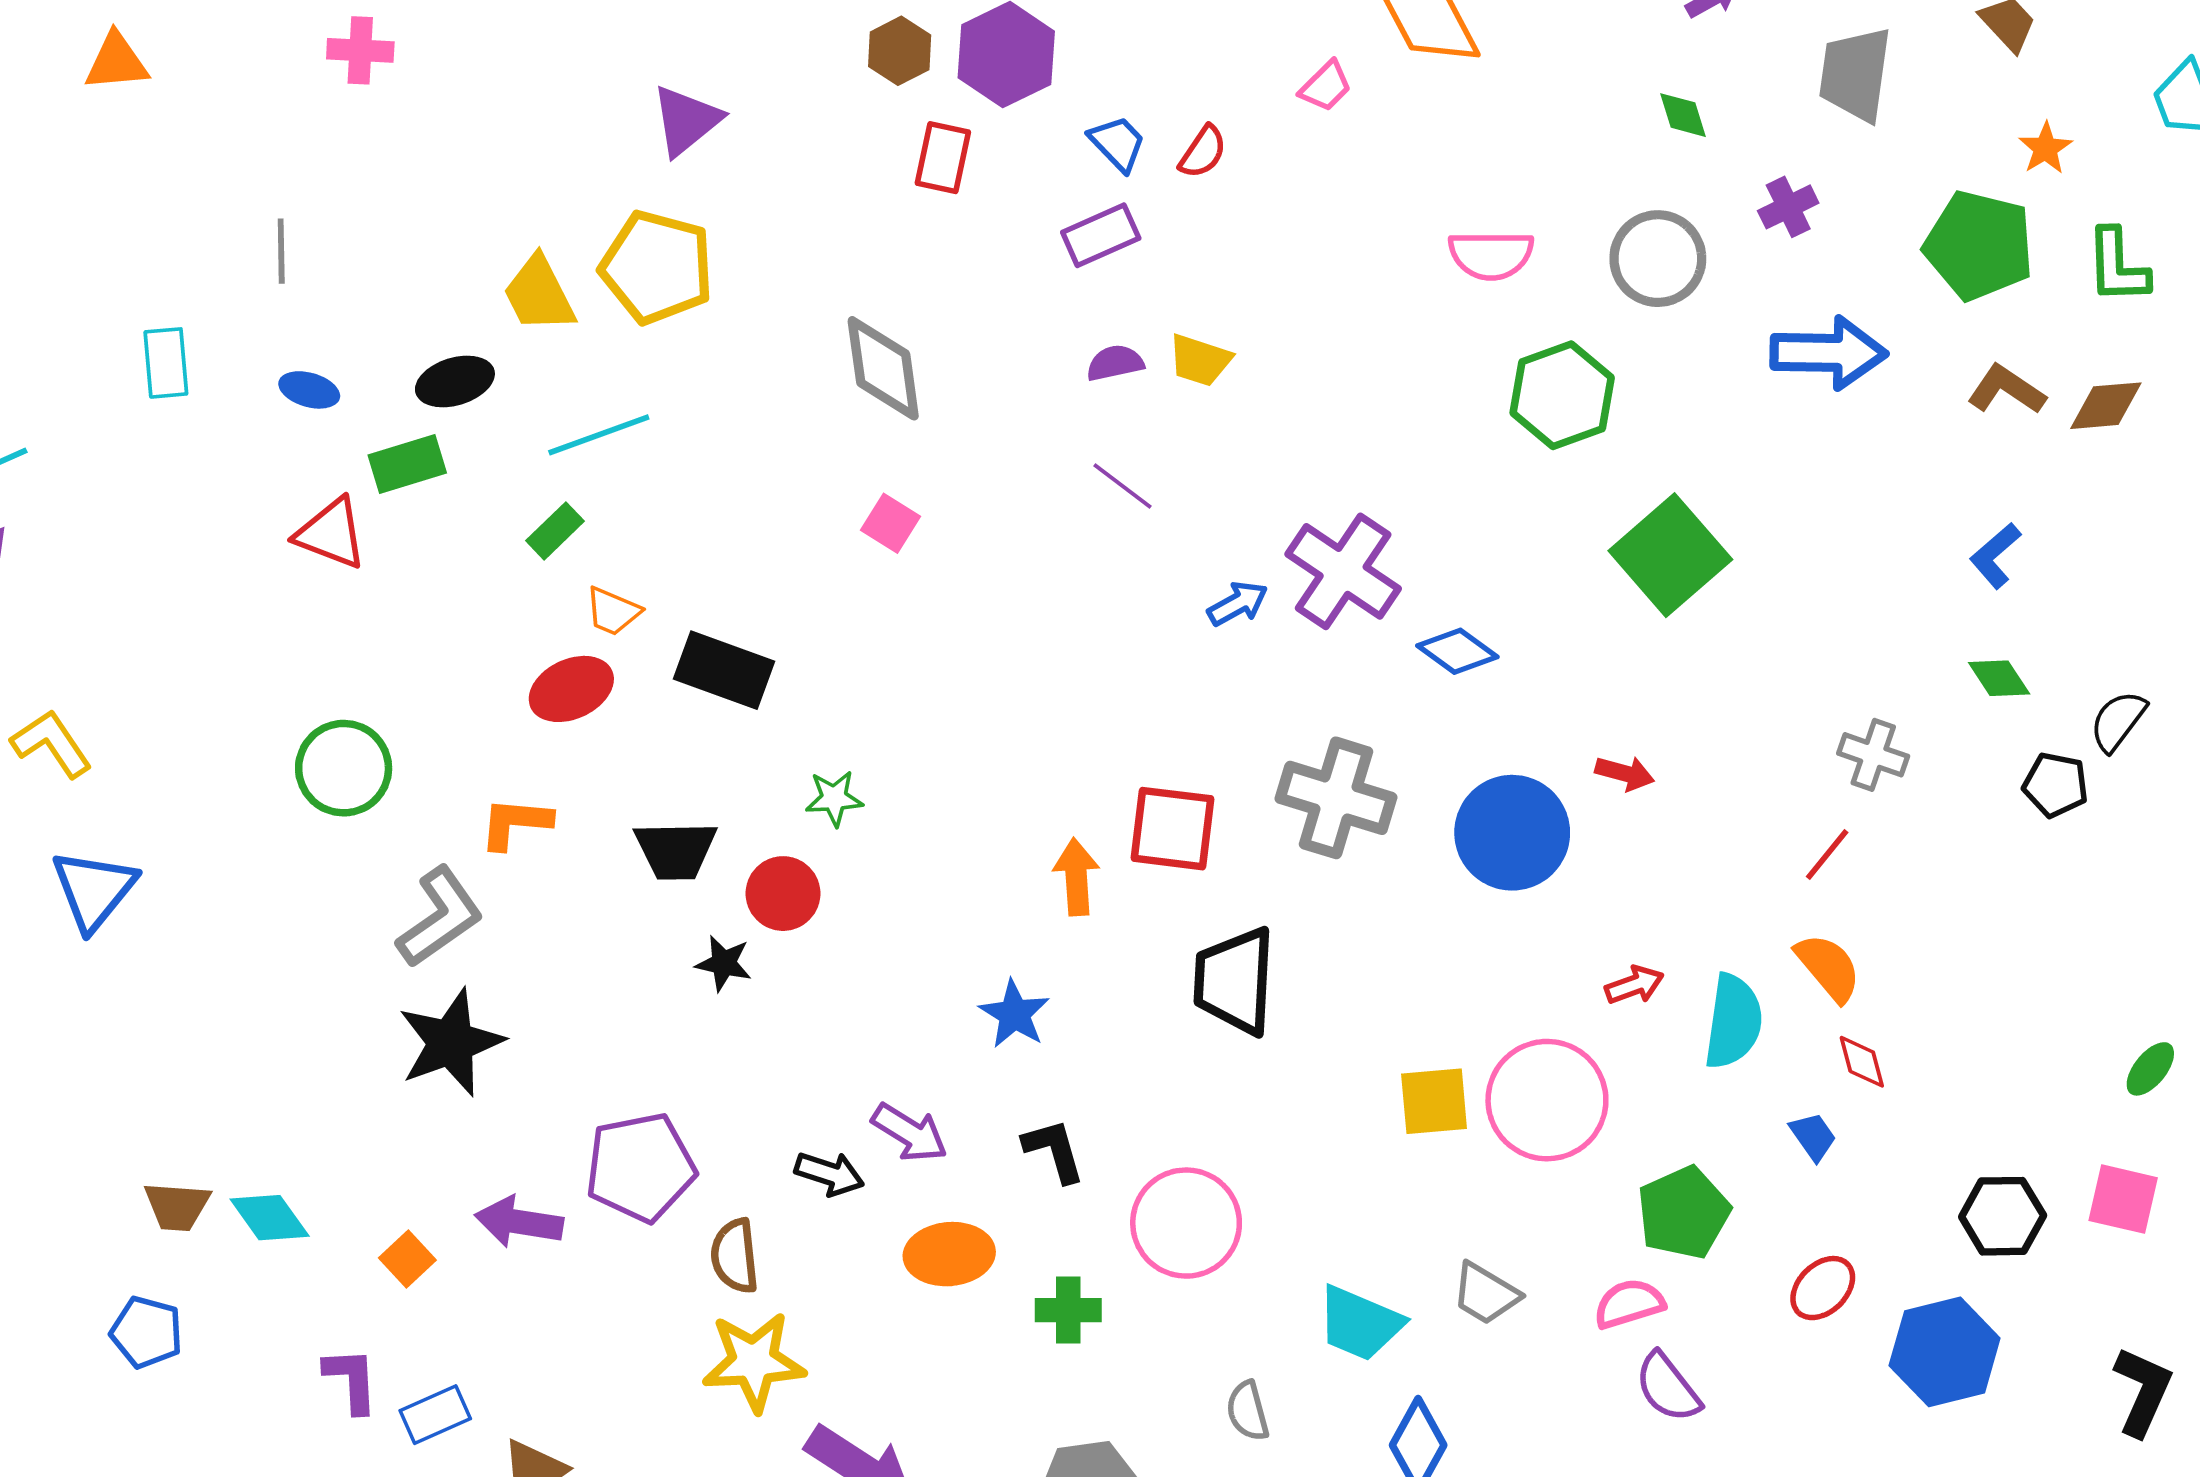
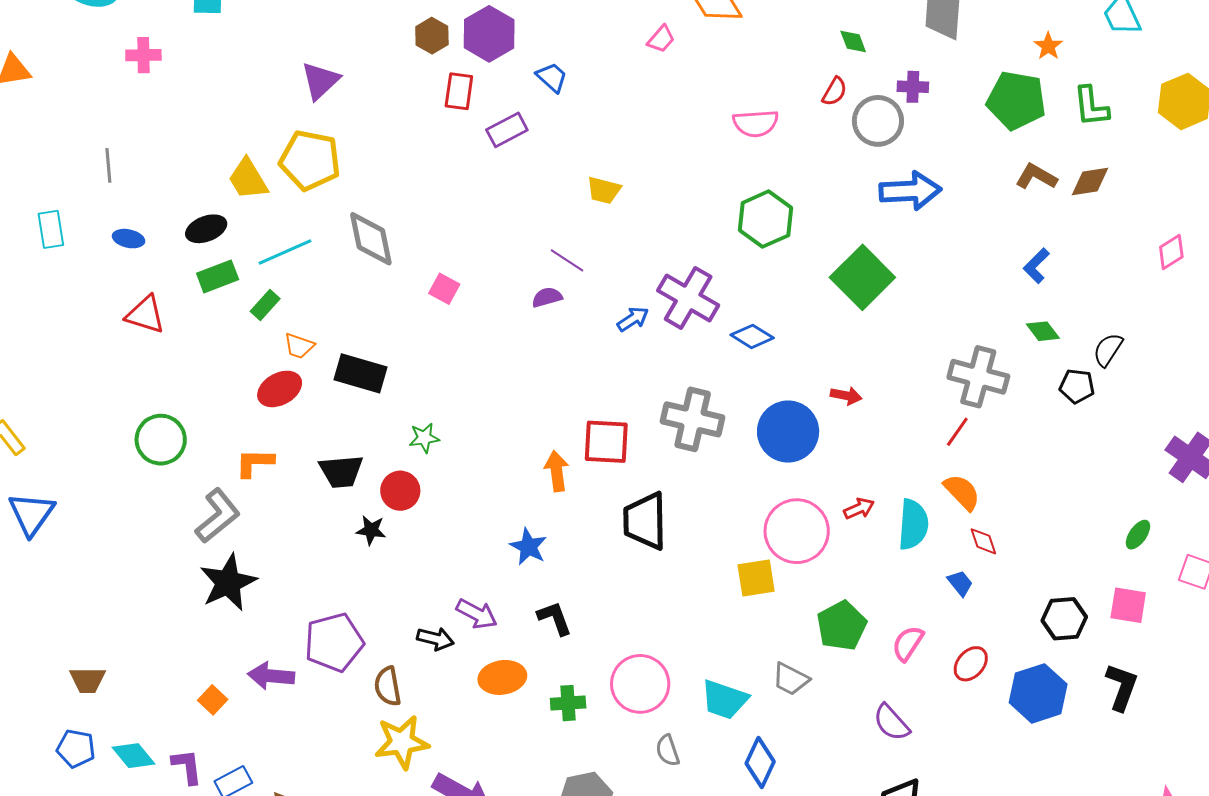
red semicircle: (1203, 152) -> (834, 92), moved
purple cross: (1788, 207) -> (913, 87), turned 32
purple rectangle: (1101, 235) -> (507, 130), moved
gray circle: (1658, 259) -> (878, 121), moved
blue arrow: (1829, 353) -> (910, 191), moved
purple semicircle: (1115, 363) -> (547, 297), moved
gray diamond: (883, 368) -> (371, 239), moved
green hexagon: (1562, 395) -> (766, 219), moved
green rectangle: (407, 464) -> (218, 276), moved
gray cross: (1873, 755) -> (978, 377), size x1.6
pink circle: (1547, 1100) -> (797, 531), moved
green pentagon: (1684, 1213) -> (842, 626), moved
cyan diamond: (270, 1218) -> (134, 756), moved
pink circle: (1186, 1223) -> (640, 684), moved
pink semicircle: (1629, 1304) -> (908, 643), moved, turned -36
black L-shape: (2143, 1391) -> (1122, 687), moved

